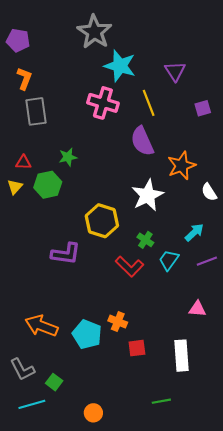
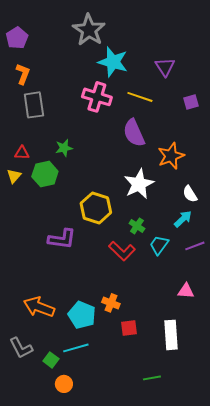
purple pentagon: (18, 40) -> (17, 38), turned 30
yellow line: (149, 103) -> (140, 97), turned -50
white semicircle: (209, 192) -> (190, 194), moved
cyan line: (32, 404) -> (76, 348), moved
orange circle: (93, 413) -> (64, 384), moved

